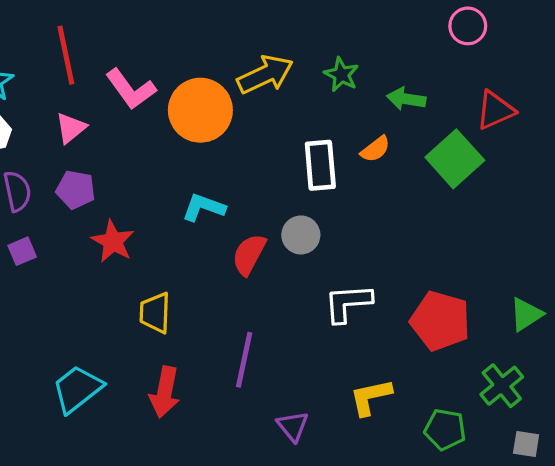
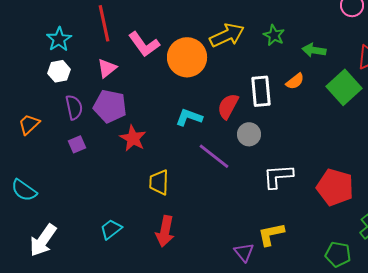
purple pentagon: (76, 190) -> (110, 106), size x1.4
red semicircle: (249, 254) -> (228, 106), moved
purple line: (244, 360) -> (214, 156), moved, turned -64
cyan trapezoid: (77, 389) -> (111, 229), size x0.7
yellow L-shape: (371, 397) -> (271, 234), moved

